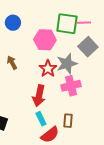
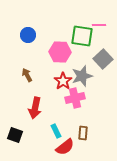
pink line: (84, 23) -> (99, 25), moved
pink cross: (71, 86) -> (75, 98), moved
red arrow: (39, 96) -> (35, 108), moved

